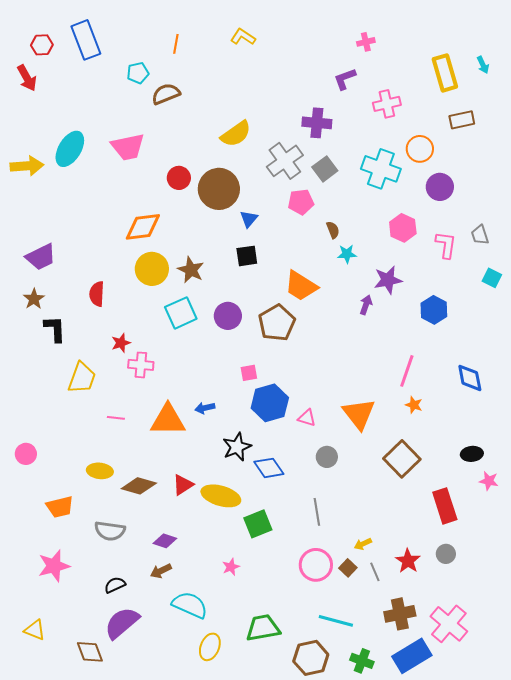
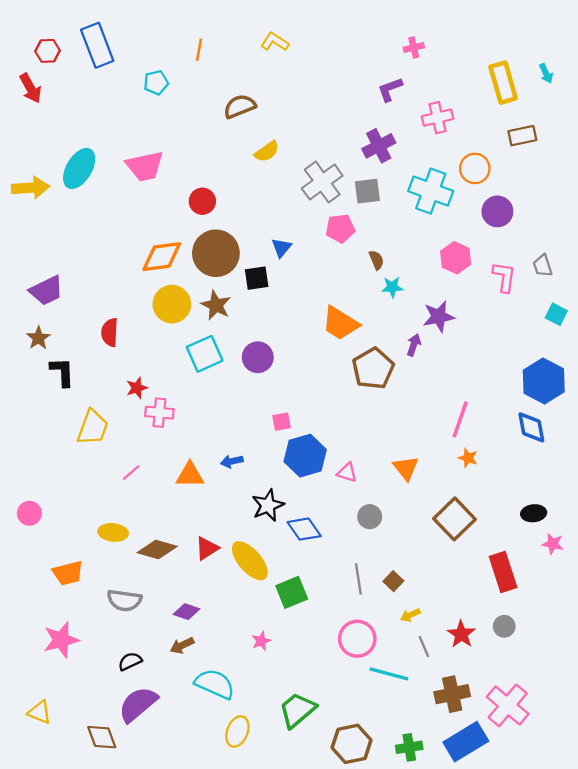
brown semicircle: (166, 94) -> (240, 106), moved
purple cross: (317, 123) -> (379, 146), moved, turned -32
yellow semicircle: (236, 134) -> (267, 151), size x0.7
gray square: (325, 169) -> (367, 191), turned 30
brown circle: (219, 189) -> (216, 253), moved
black square: (247, 256) -> (257, 278), moved
blue hexagon: (434, 310) -> (544, 381), moved, size x1.4
brown pentagon: (277, 323) -> (373, 369), moved
orange triangle: (359, 414) -> (406, 468), size x0.7
pink line: (116, 418) -> (131, 473), turned -48
orange triangle: (168, 420) -> (190, 475), size x0.7
yellow ellipse: (221, 496) -> (250, 561), turned 33
brown square: (348, 568) -> (393, 581), moved
cyan line: (336, 621) -> (389, 674), moved
green trapezoid: (263, 628) -> (297, 710), turned -30
green cross: (362, 661) -> (409, 747), turned -30

